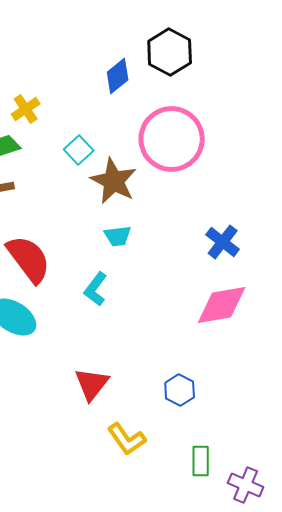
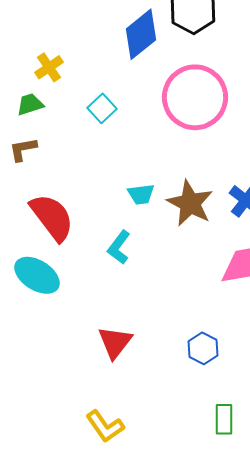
blue diamond: (118, 76) -> (141, 34), size x1.4
brown star: (114, 181) -> (190, 203), moved
yellow L-shape: (127, 439) -> (105, 426), moved

